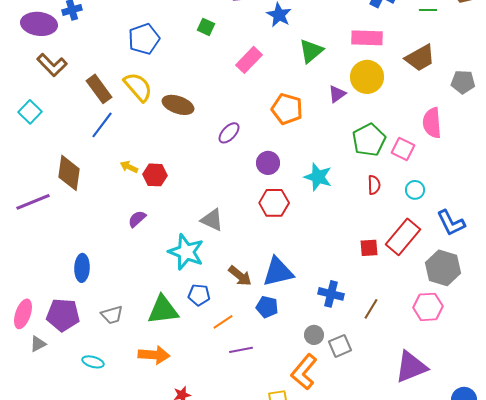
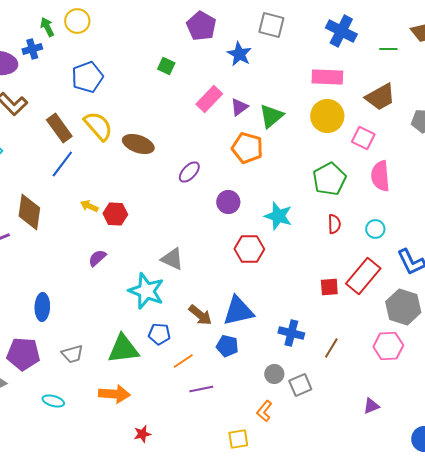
blue pentagon: (144, 39) -> (87, 77), moved
green triangle: (311, 51) -> (271, 116), moved
purple triangle: (337, 94) -> (239, 107), moved
pink semicircle: (432, 123) -> (380, 176), moved
pink square: (403, 149) -> (363, 138), moved
red hexagon: (274, 203) -> (249, 249), moved
purple triangle: (411, 367) -> (371, 406), size x0.5
orange L-shape: (304, 372) -> (264, 411), size x0.6

